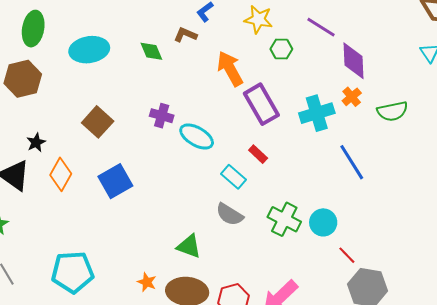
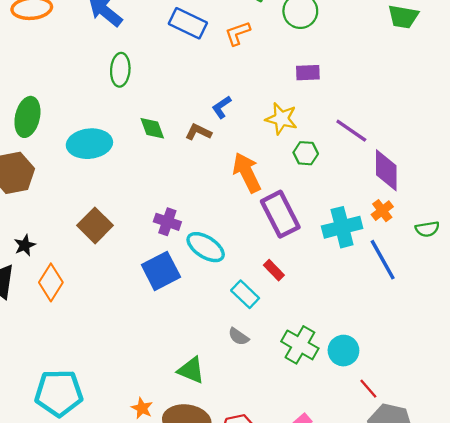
green diamond: (151, 51) -> (152, 128), moved
green semicircle: (392, 111) -> (427, 229), size x0.7
blue line: (352, 162) -> (383, 260), moved
blue square: (115, 181) -> (161, 271), moved
gray semicircle: (230, 214) -> (239, 337), size x0.7

